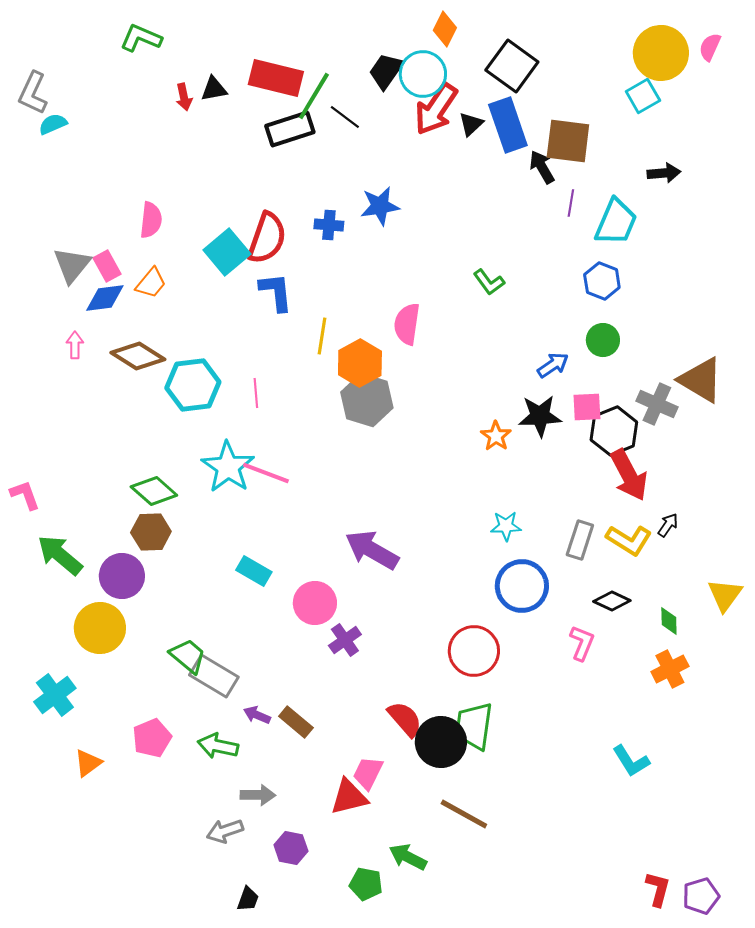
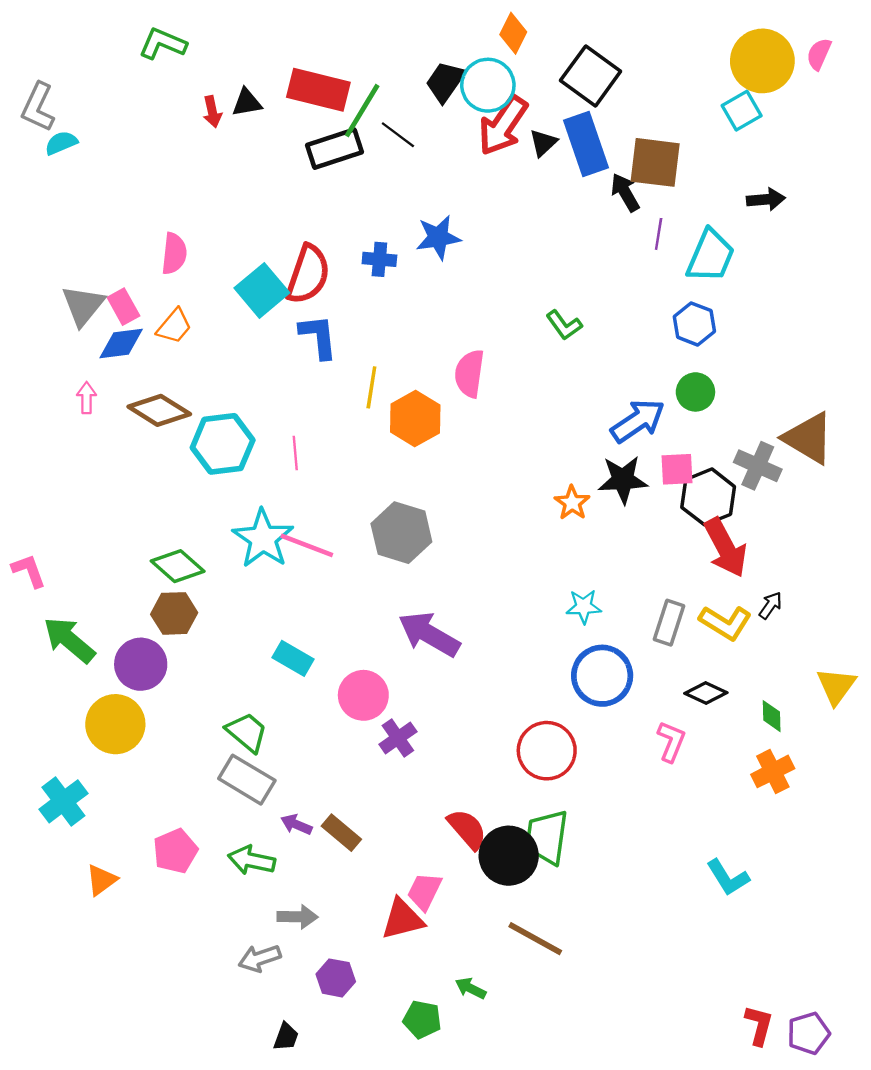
blue arrow: (553, 365) -> (638, 421), size x1.5
gray hexagon: (367, 400) -> (401, 533), moved
green trapezoid: (188, 656) -> (247, 732), moved
green arrow: (408, 857) -> (471, 988), size x0.7

